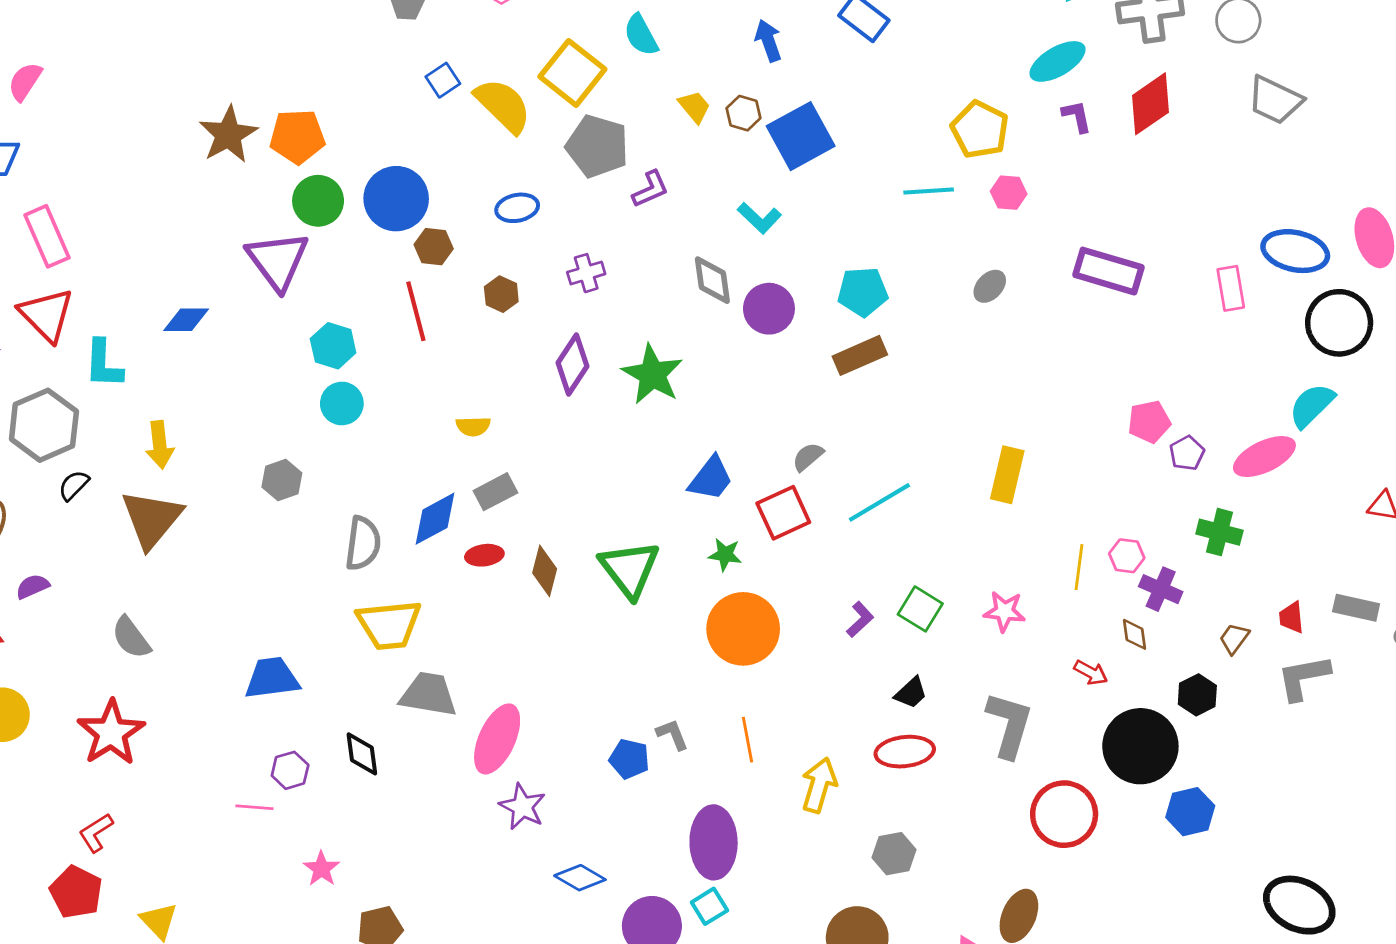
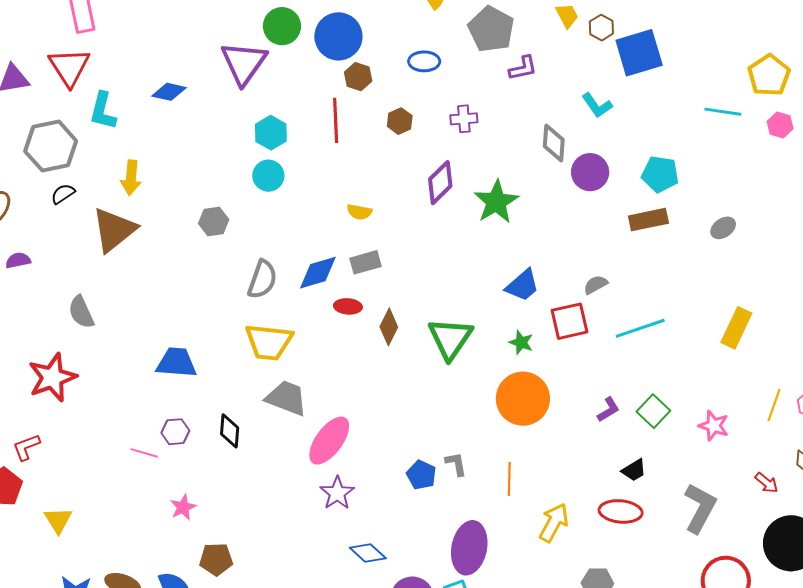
gray ellipse: (990, 286) -> (723, 228), moved

